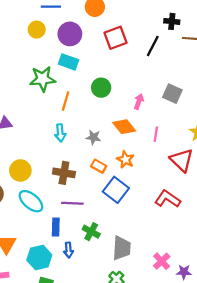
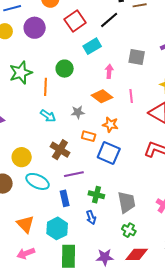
black line: (153, 46) -> (109, 20), turned 36
cyan rectangle: (68, 62) -> (92, 46), moved, turned -36
green circle: (101, 88) -> (65, 69), moved
cyan arrow: (60, 133) -> (48, 116), turned -35
brown cross: (64, 173) -> (60, 150), turned 36
blue arrow: (68, 250) -> (91, 217), moved

